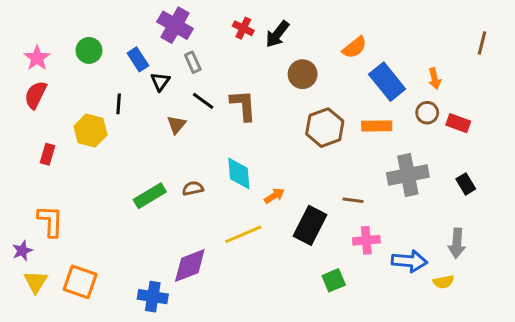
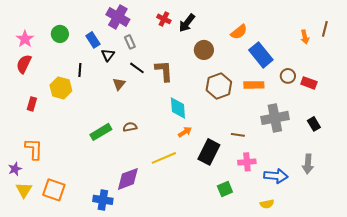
orange arrow: (435, 79) -> (305, 37), moved
cyan diamond: (239, 174) -> (178, 108), moved
yellow semicircle: (443, 282) -> (267, 204), moved

